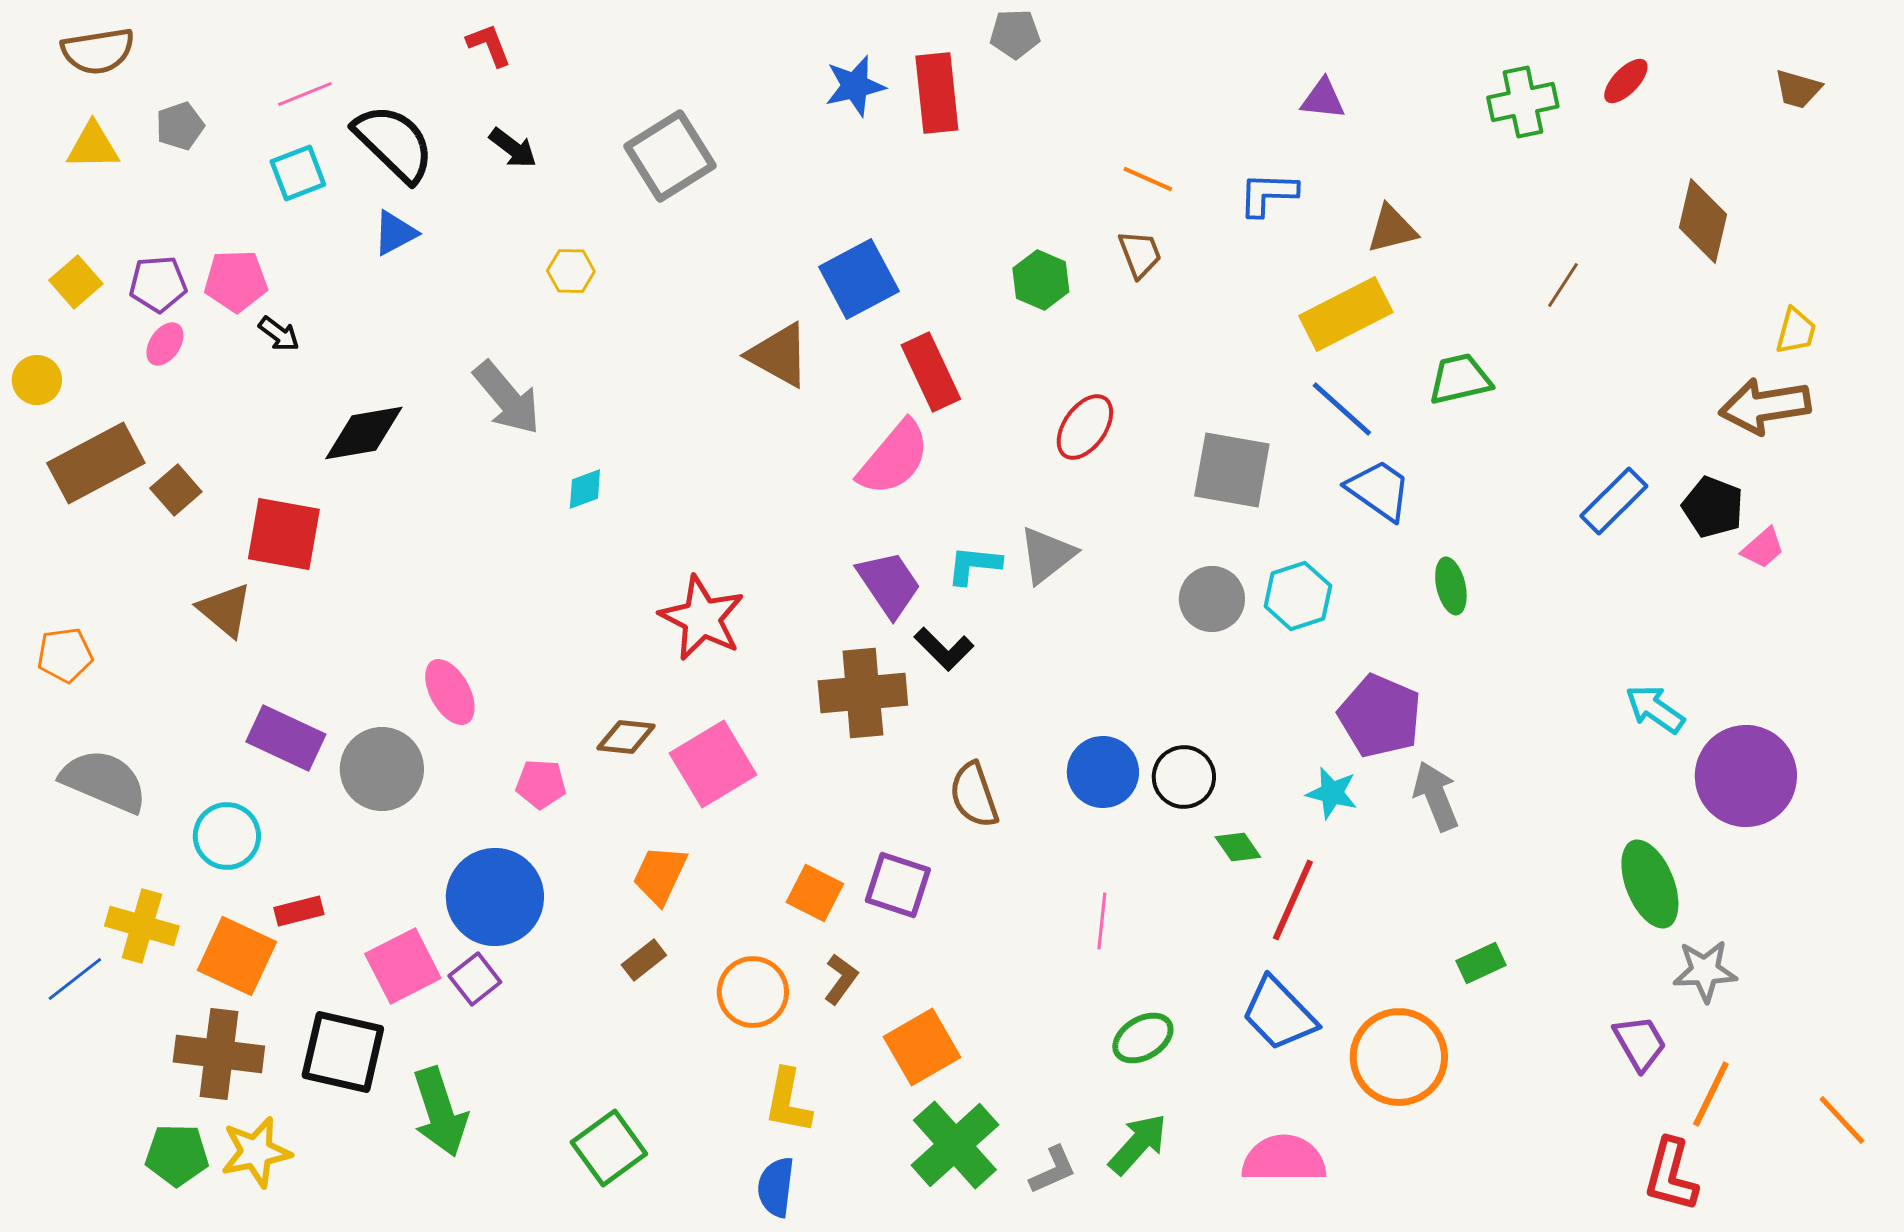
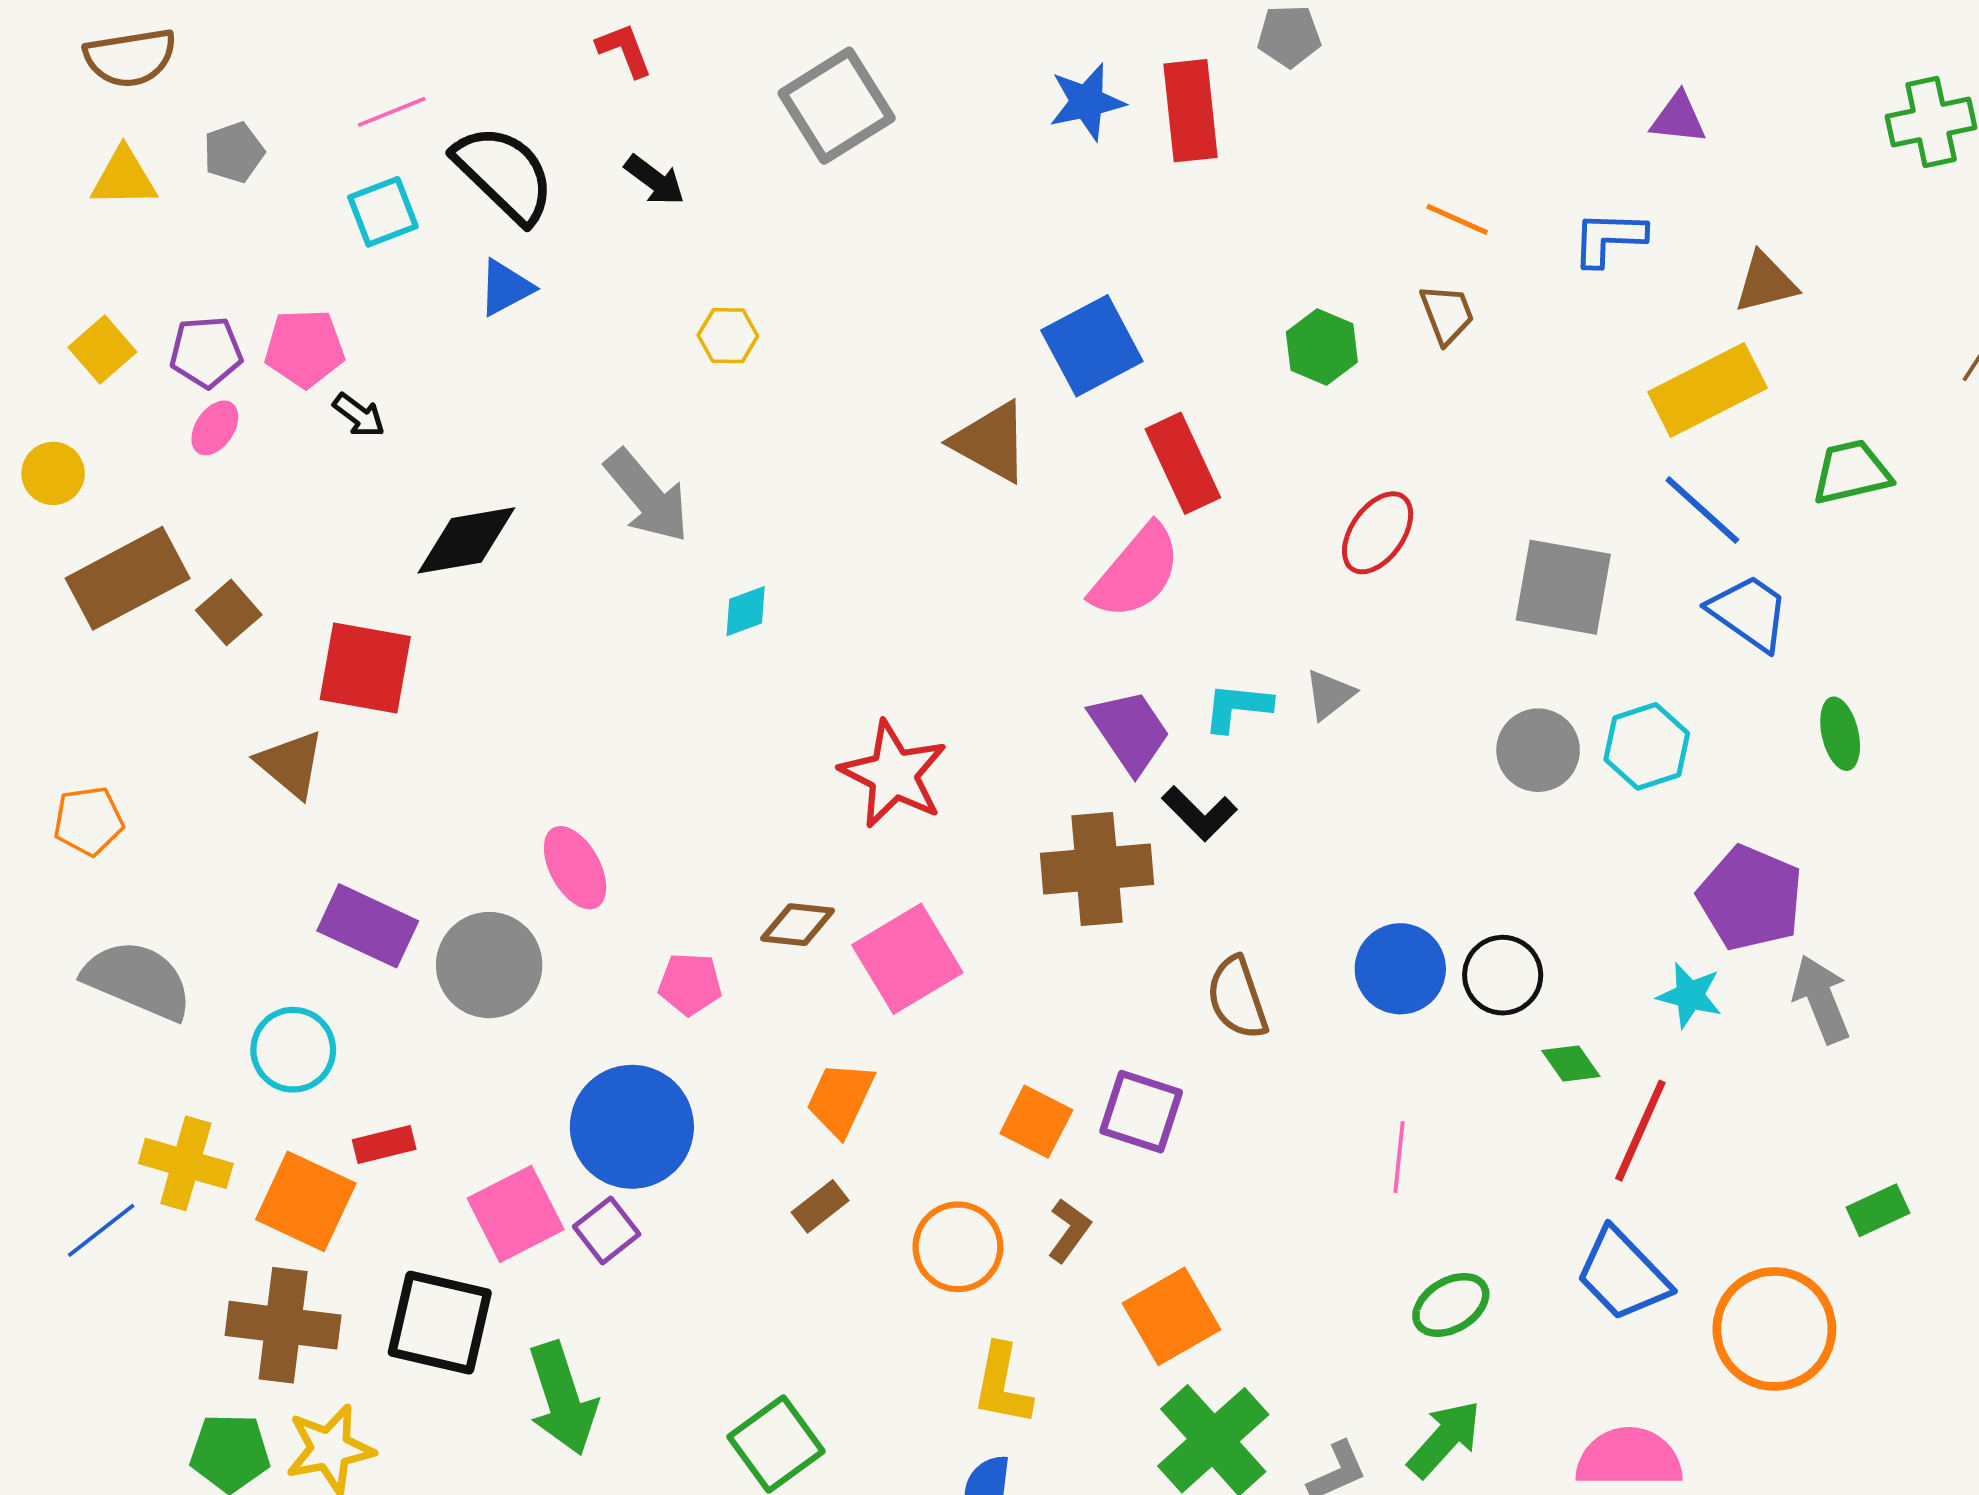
gray square: (670, 156) -> (837, 106), moved
gray triangle: (1047, 555) -> (1330, 695), size x0.7

